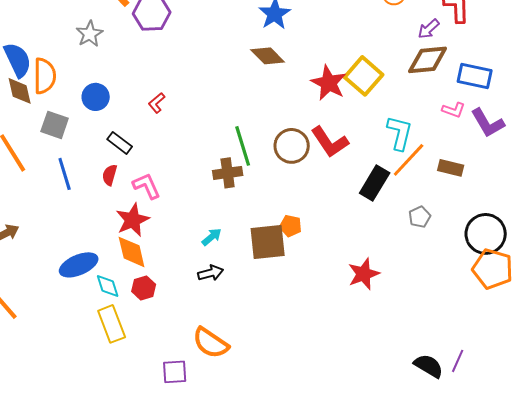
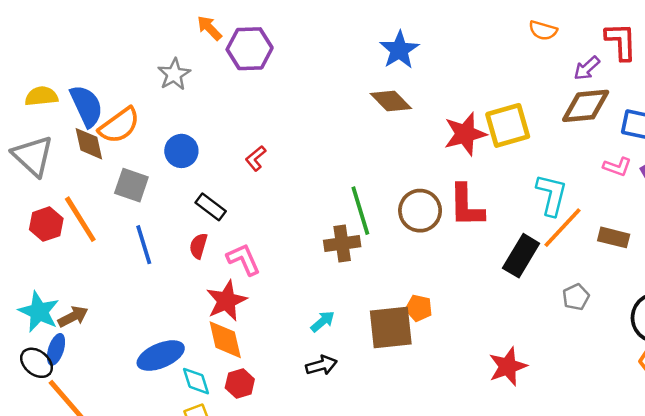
orange semicircle: (45, 76) -> (119, 125), turned 54
yellow square: (364, 76) -> (508, 125), turned 33
red star: (329, 83) -> (465, 134), turned 30
red L-shape: (330, 142) -> (466, 206), turned 33

